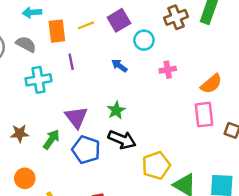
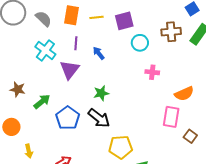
blue arrow: (119, 66) -> (99, 53), moved
cyan cross: (39, 80) -> (45, 50), turned 30
purple triangle: (76, 117) -> (70, 70), moved

